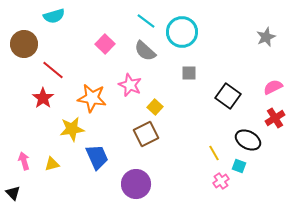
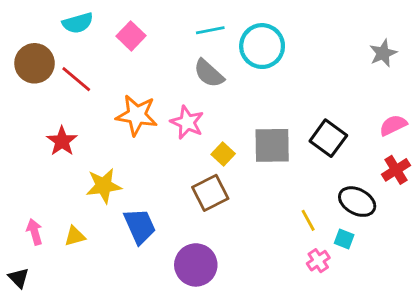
cyan line: (146, 21) -> (210, 30), turned -48
pink square: (105, 44) -> (131, 36), moved
red line: (53, 70) -> (76, 79), moved
gray square: (189, 73) -> (272, 145), moved, size x1.8
orange star: (92, 98) -> (137, 115), moved

